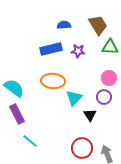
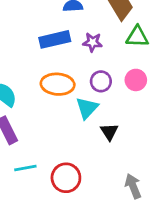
purple circle: (104, 97) -> (101, 81), moved
cyan line: (30, 141) -> (25, 168), turned -49
red circle: (82, 148) -> (66, 178), moved

